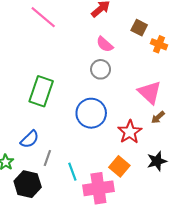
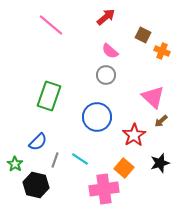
cyan line: (72, 172) -> (80, 159), moved, turned -36

